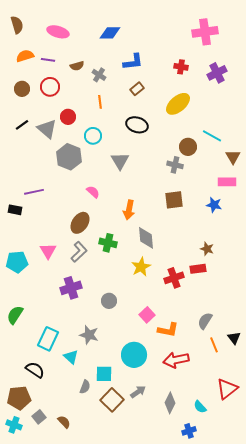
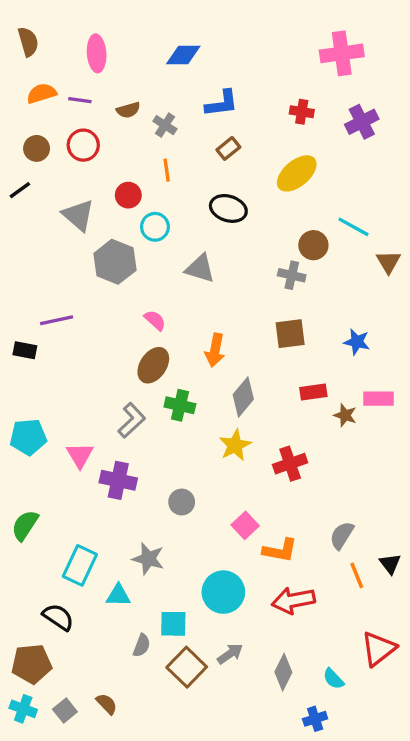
pink ellipse: (58, 32) -> (97, 53), turned 70
red circle: (68, 117) -> (128, 195), moved
black line: (22, 125) -> (20, 190), moved
gray triangle: (120, 161) -> (200, 269), turned -42
pink rectangle: (227, 182) -> (378, 399), moved
brown ellipse: (80, 223) -> (153, 365), moved
gray diamond: (146, 238) -> (243, 397), turned 45
pink triangle: (48, 251) -> (80, 455), moved
red rectangle: (198, 269) -> (313, 392), moved
purple cross: (71, 288) -> (118, 480), turned 30
cyan triangle: (71, 357) -> (118, 595), turned -42
gray square: (39, 417) -> (65, 710), moved

